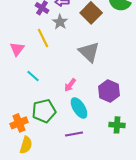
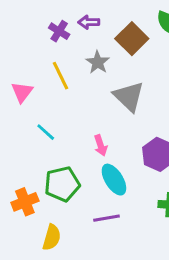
gray star: (60, 22) -> (98, 62), moved
pink arrow: (70, 85) -> (101, 145), turned -56
yellow semicircle: (26, 145) -> (52, 237), moved

